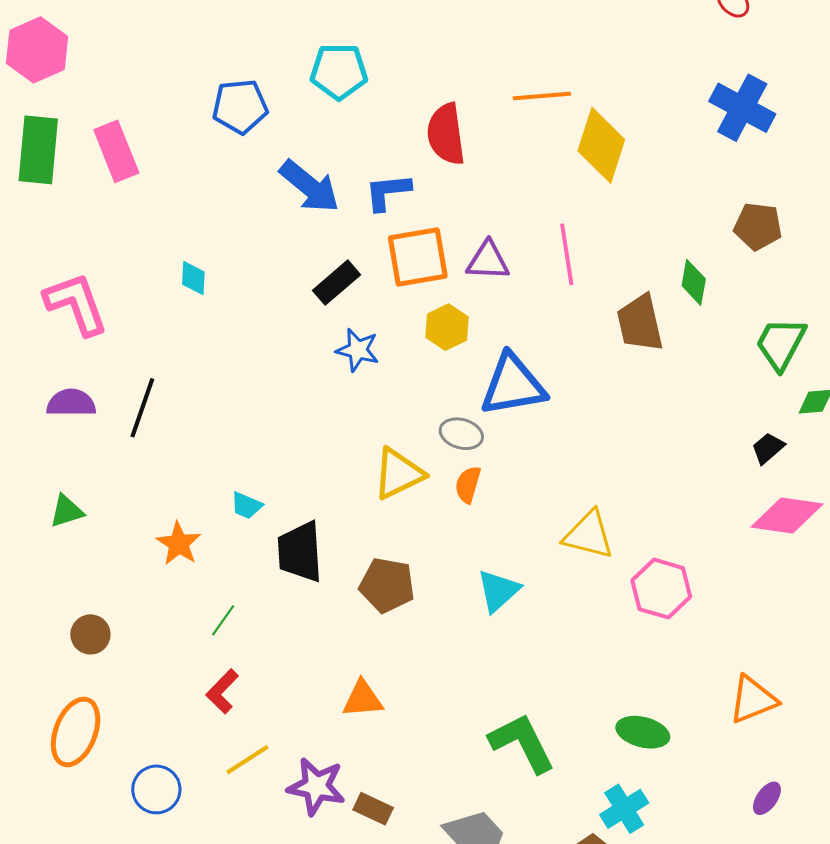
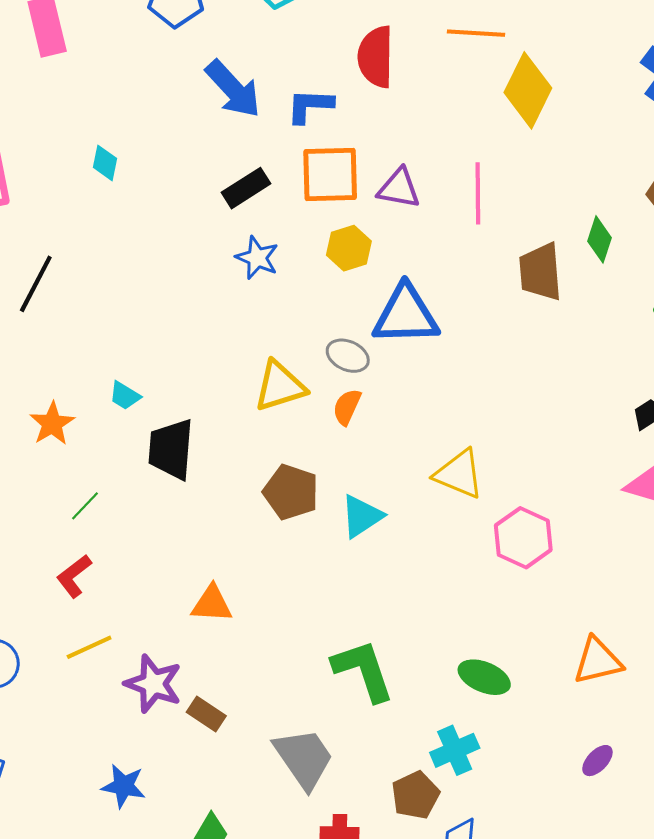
brown pentagon: (387, 585) -> (291, 492), moved

